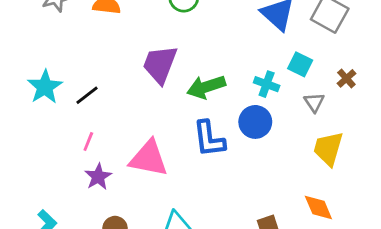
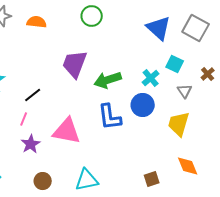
cyan cross: (267, 84) -> (151, 78), turned 30
black line: (87, 95) -> (33, 95), moved
yellow trapezoid: (328, 149) -> (179, 124), moved

